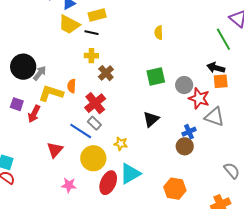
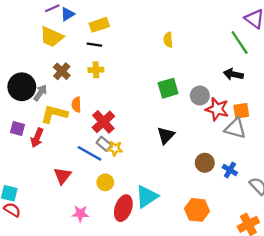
yellow trapezoid: (69, 25) -> (52, 37), moved
brown cross: (106, 73) -> (62, 71), moved
orange square: (221, 81) -> (241, 111), moved
blue cross: (189, 132) -> (230, 170), moved, turned -32
yellow star: (121, 144) -> (115, 148), moved
yellow circle: (93, 158) -> (105, 182), size x0.6

